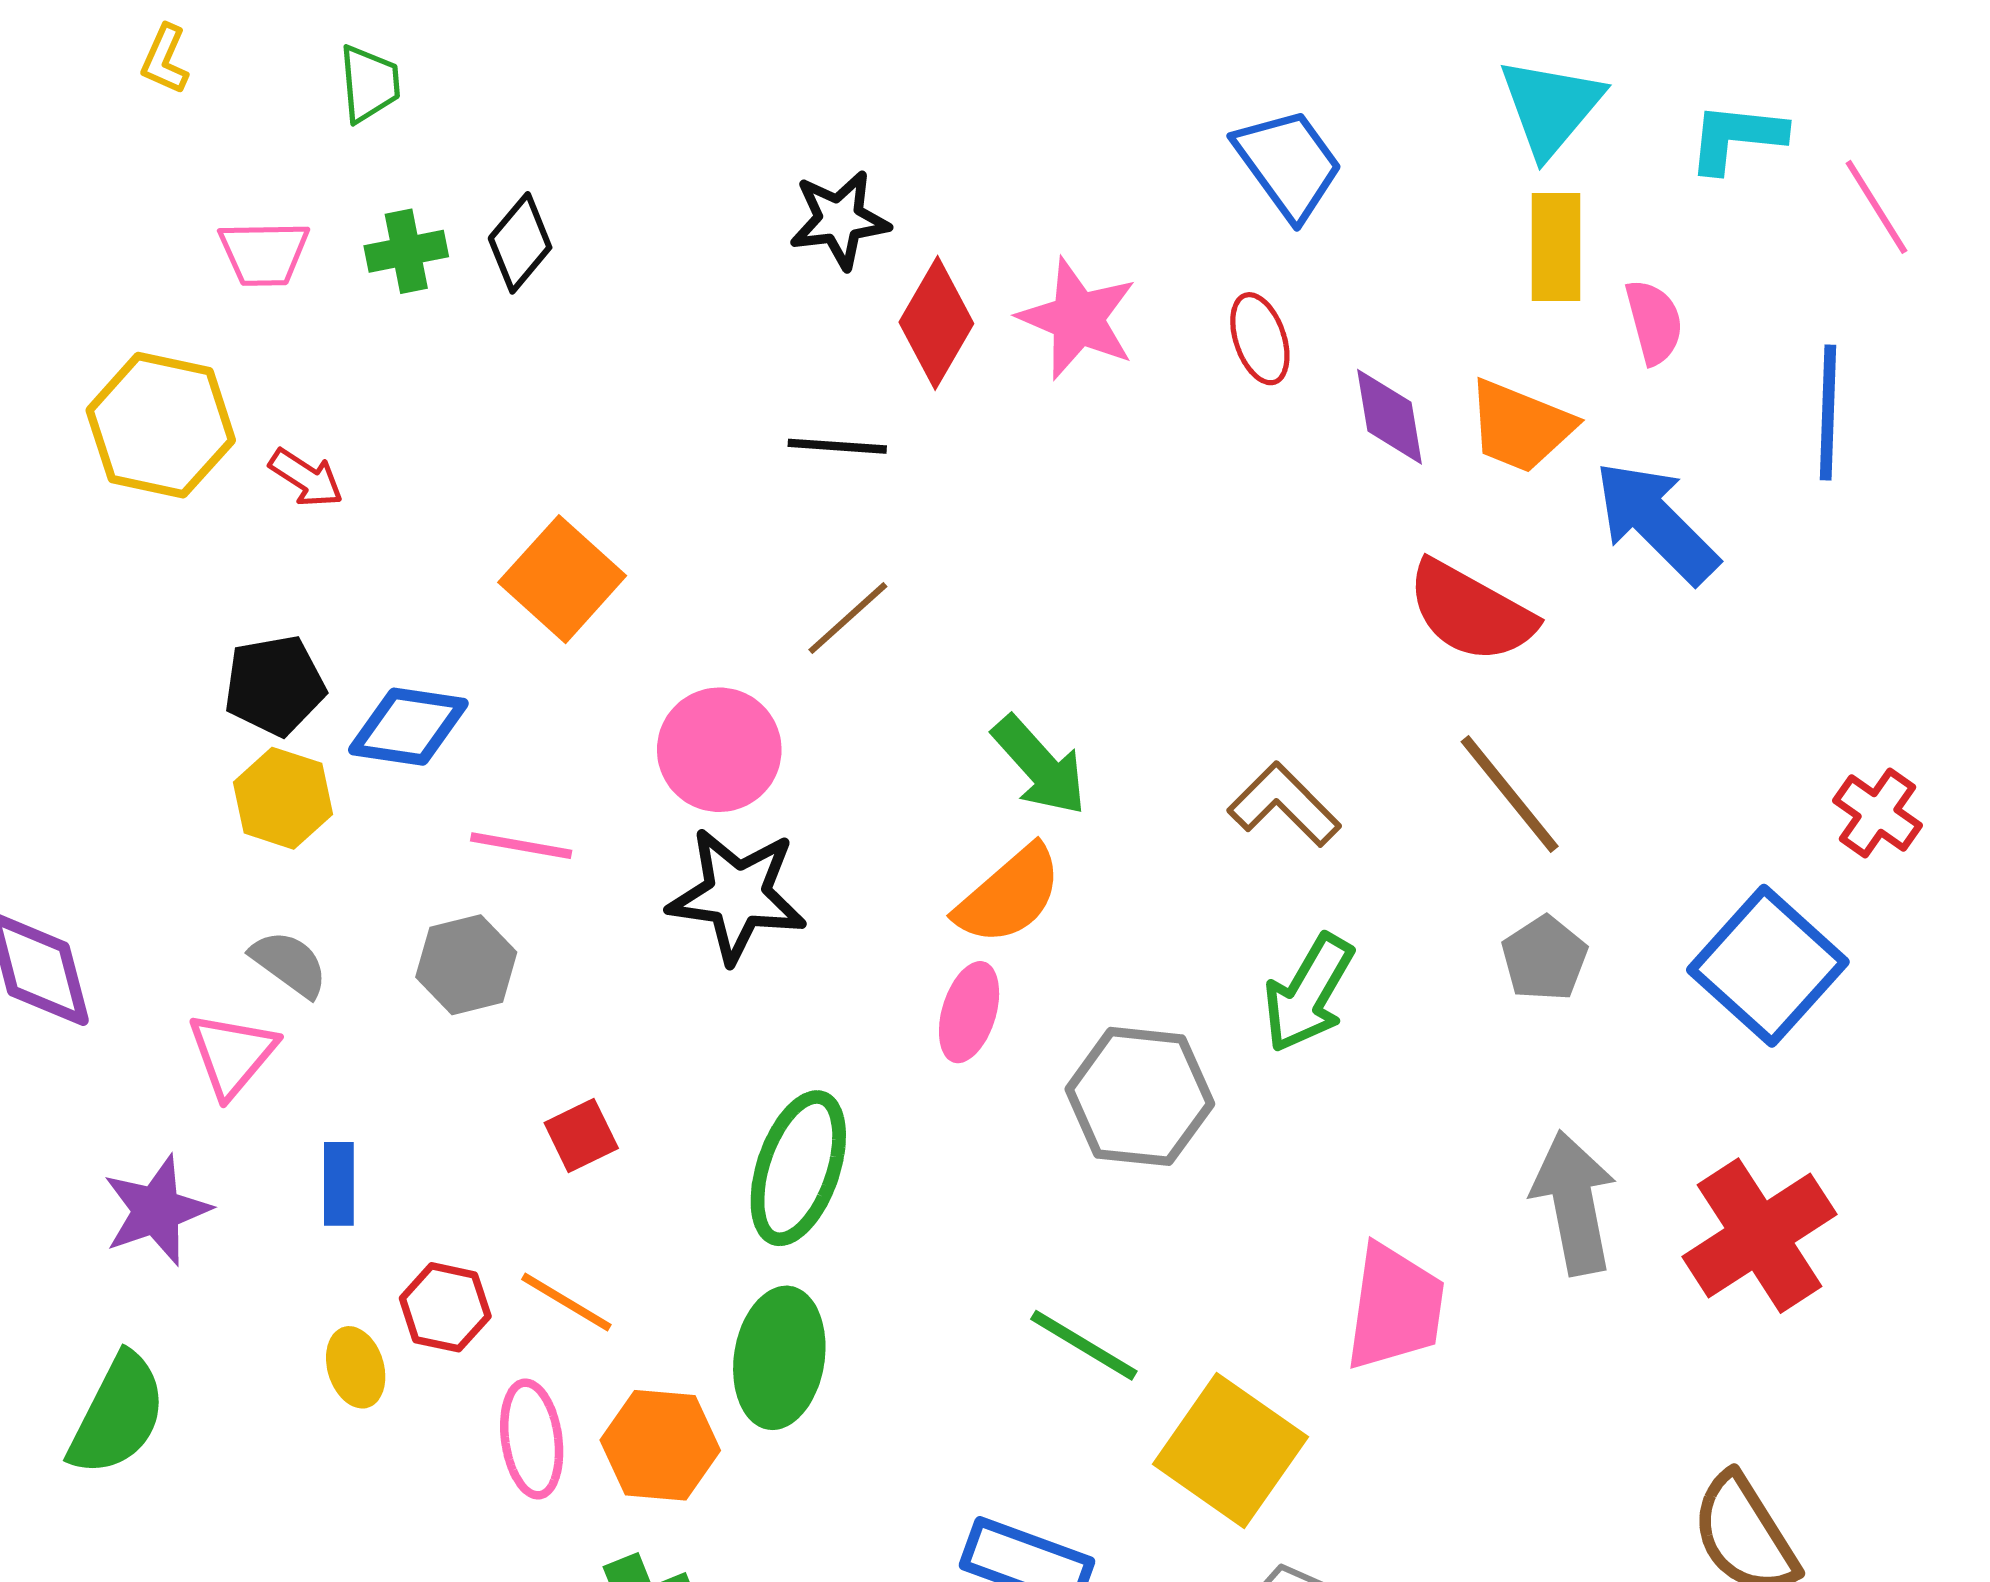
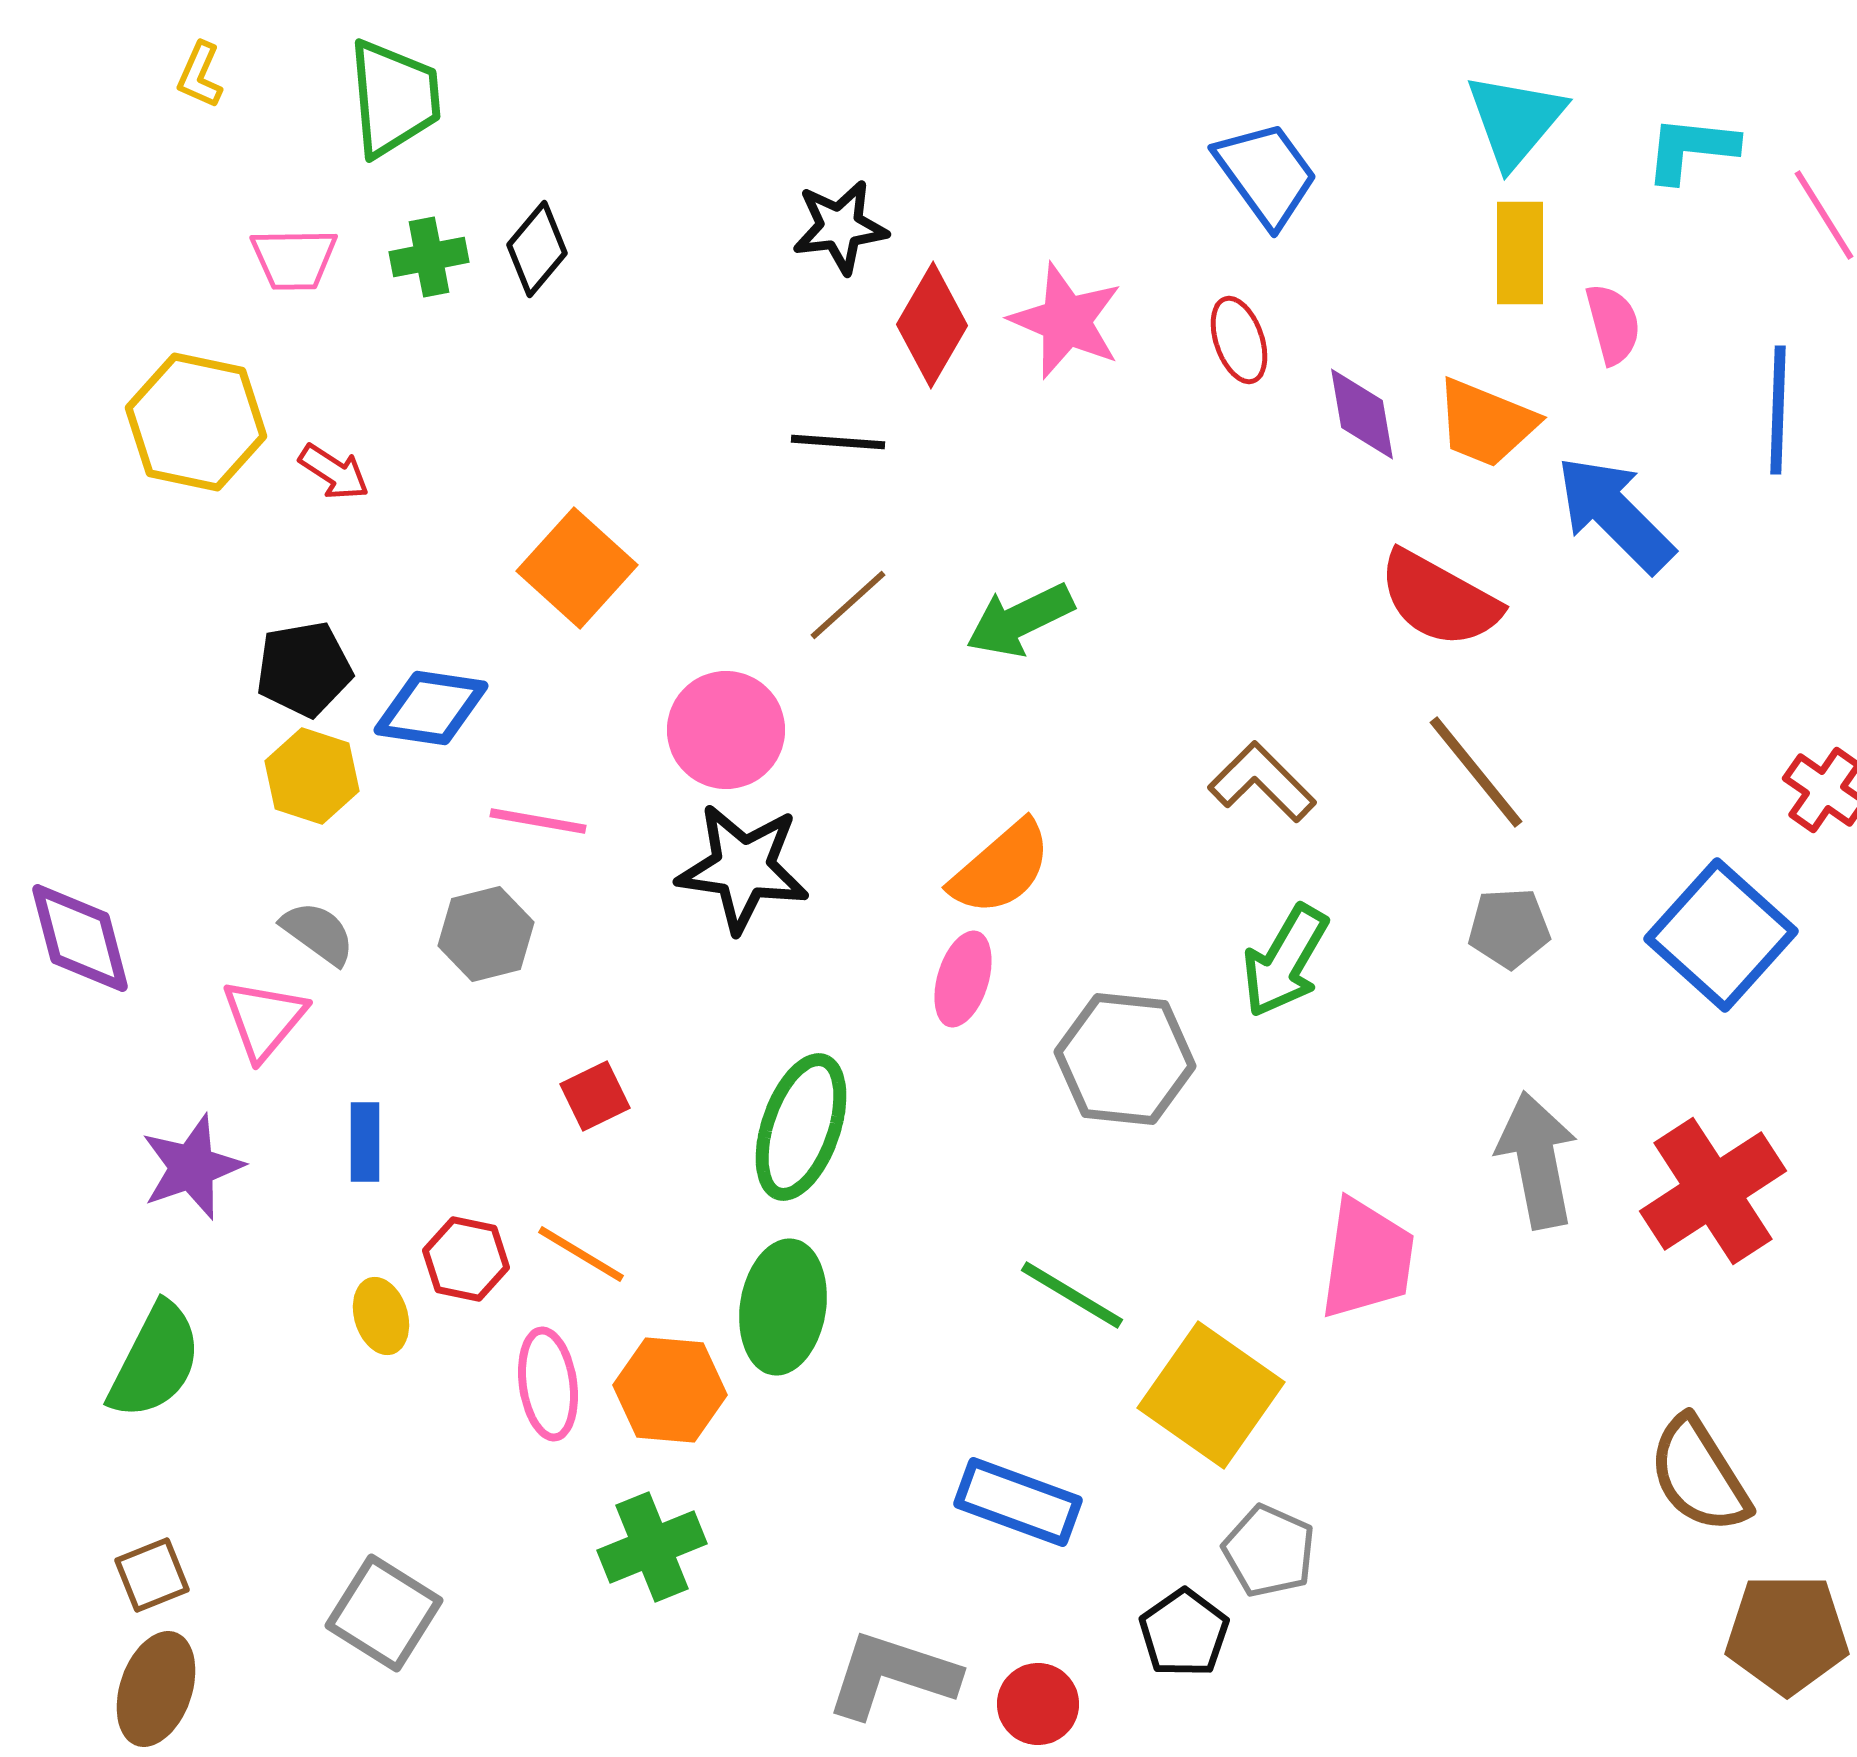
green trapezoid: (369, 84) -> (394, 98), size x1.6
green arrow: (1040, 766) -> (1020, 620), moved, turned 106
gray pentagon: (1544, 958) -> (1509, 928), turned 30

